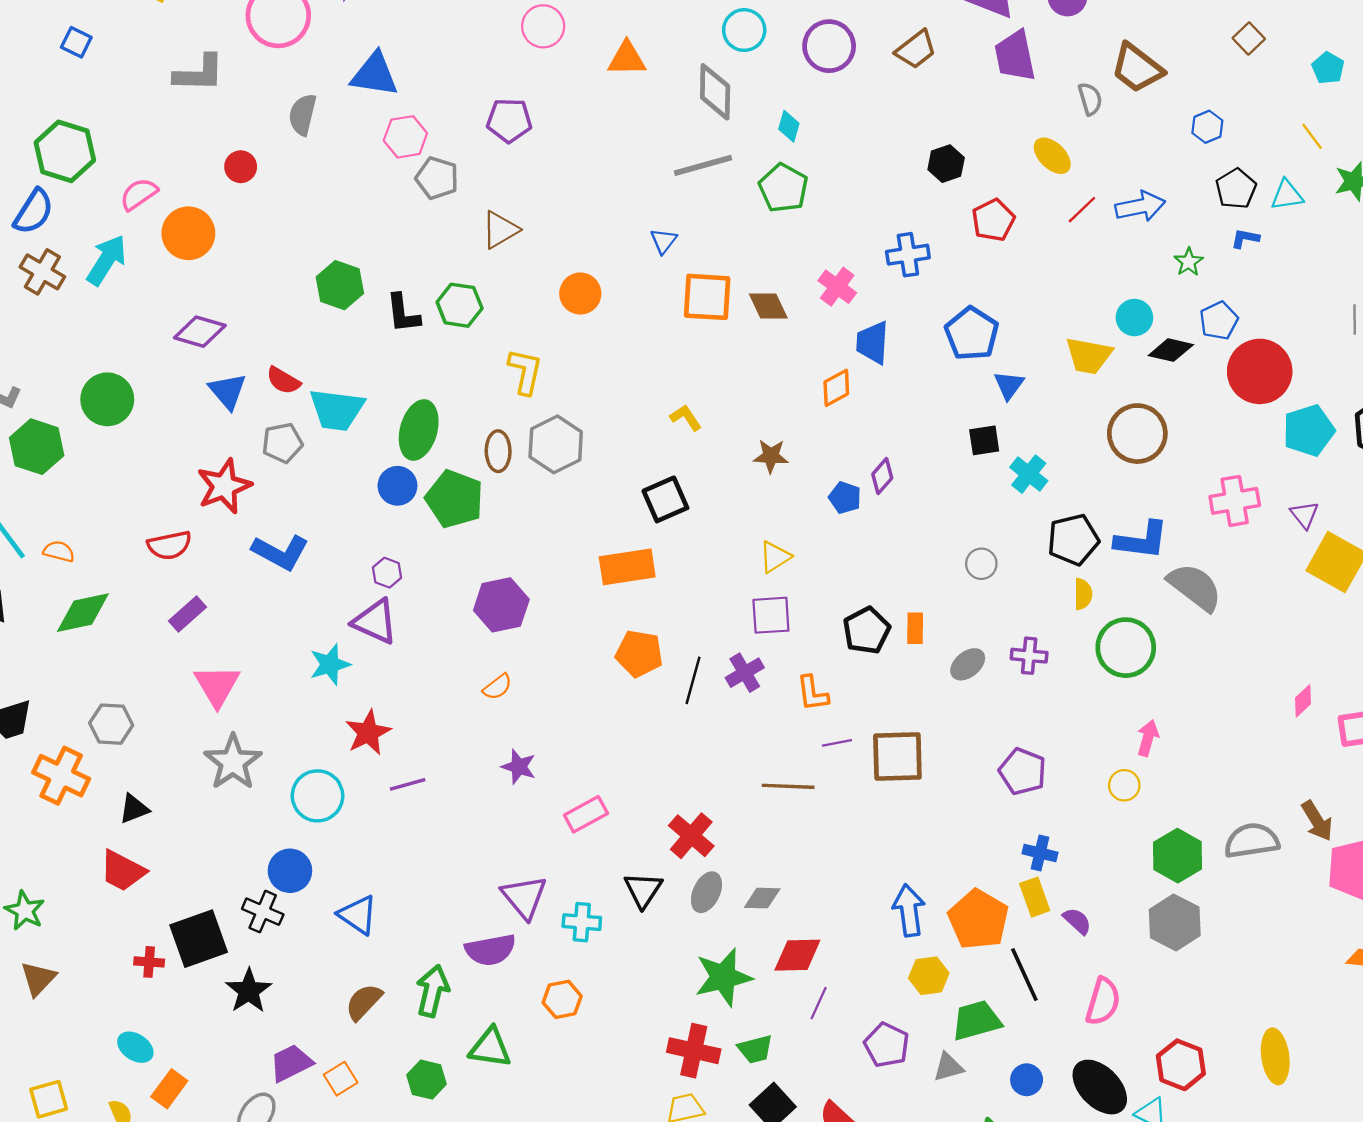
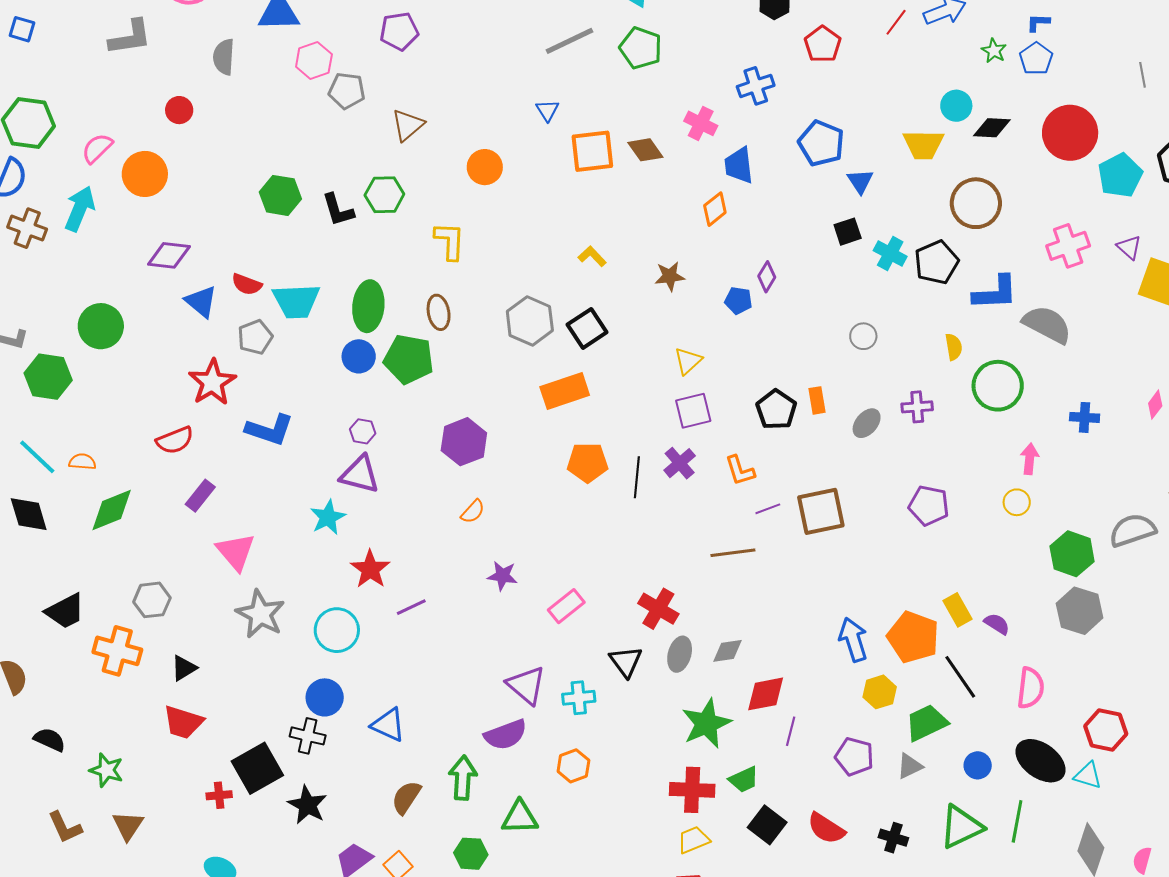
blue pentagon: (1219, 321) -> (1036, 59), moved
gray hexagon: (556, 444) -> (530, 321), moved
black pentagon: (1073, 540) -> (936, 262), moved
blue cross: (1040, 853) -> (1085, 417), moved

